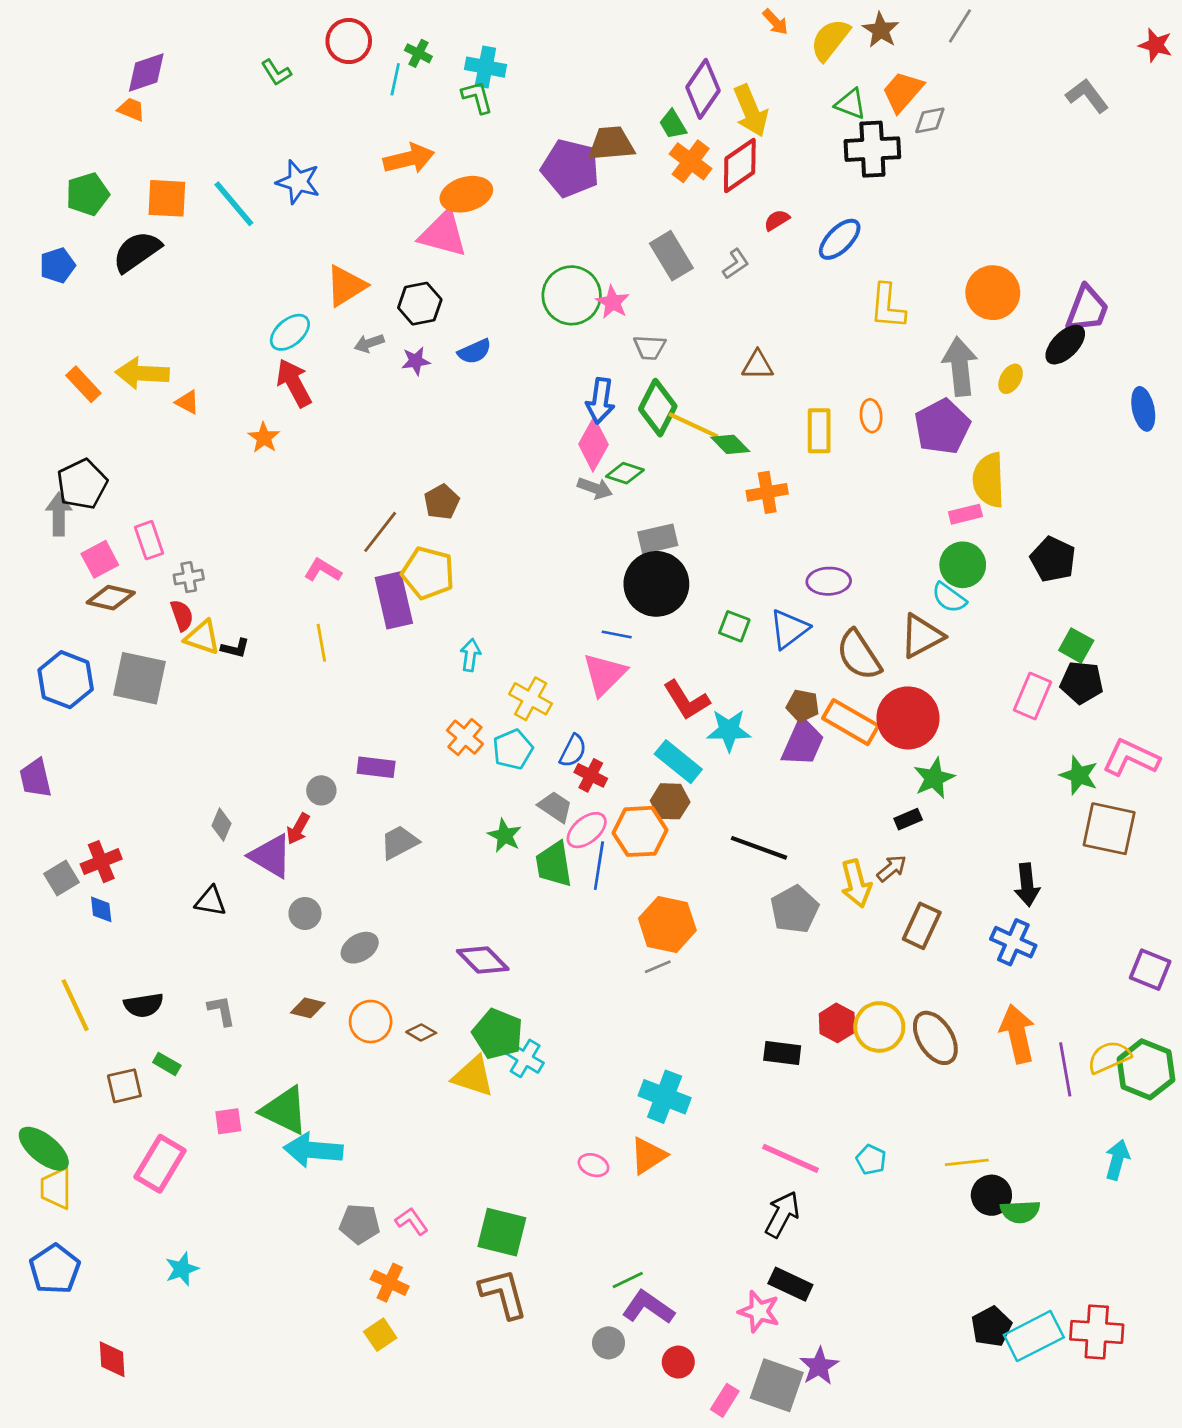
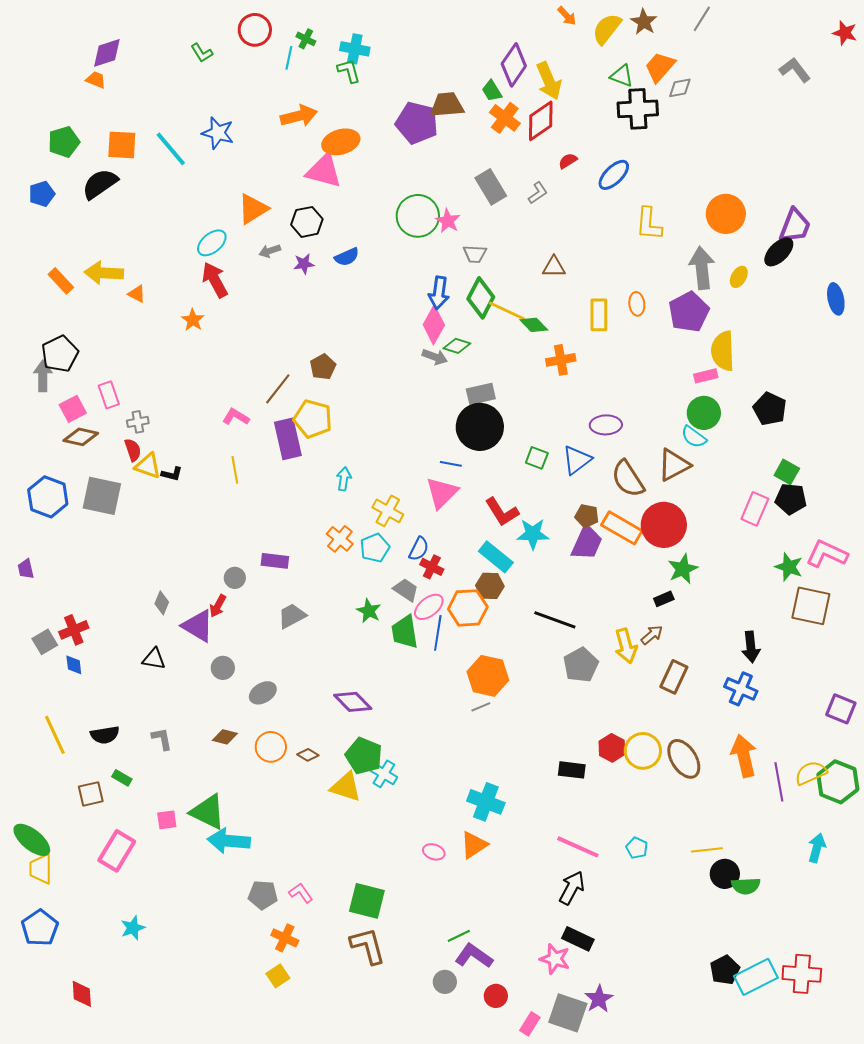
purple trapezoid: (36, 778) -> (26, 569), size x0.7

